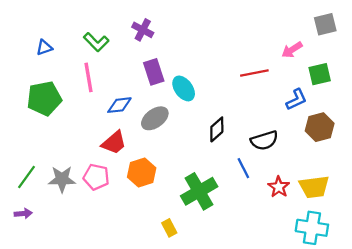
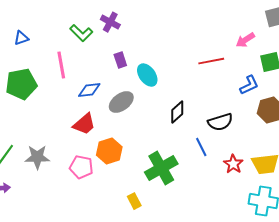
green L-shape: (96, 42) -> (81, 33), moved
purple rectangle: (154, 72) -> (120, 60), size x0.7
pink pentagon: (96, 177) -> (81, 167), moved

